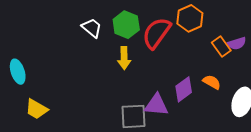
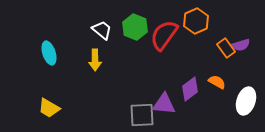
yellow arrow: (124, 58) -> (95, 60), moved
cyan ellipse: (18, 72) -> (49, 53), moved

